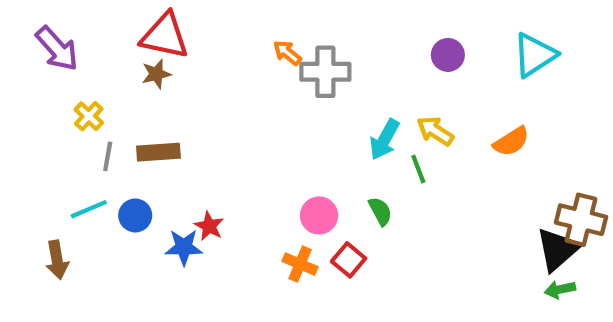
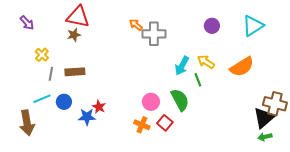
purple arrow: (57, 49) -> (27, 23), size x0.7
orange semicircle: (511, 142) -> (242, 67), size x1.4
green semicircle: (380, 211) -> (180, 100), size x1.6
brown arrow: (57, 260) -> (27, 123), size x1.4

